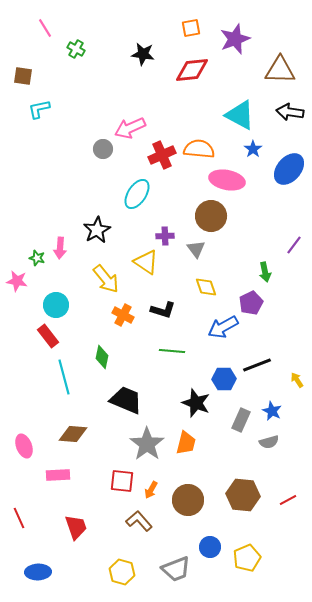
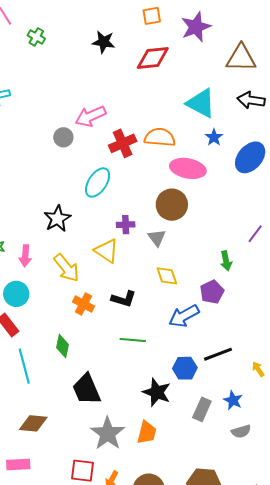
pink arrow: (60, 248) -> (25, 256), moved
black trapezoid: (126, 400) -> (86, 389), turned -136
gray semicircle: (269, 442) -> (241, 431), moved

